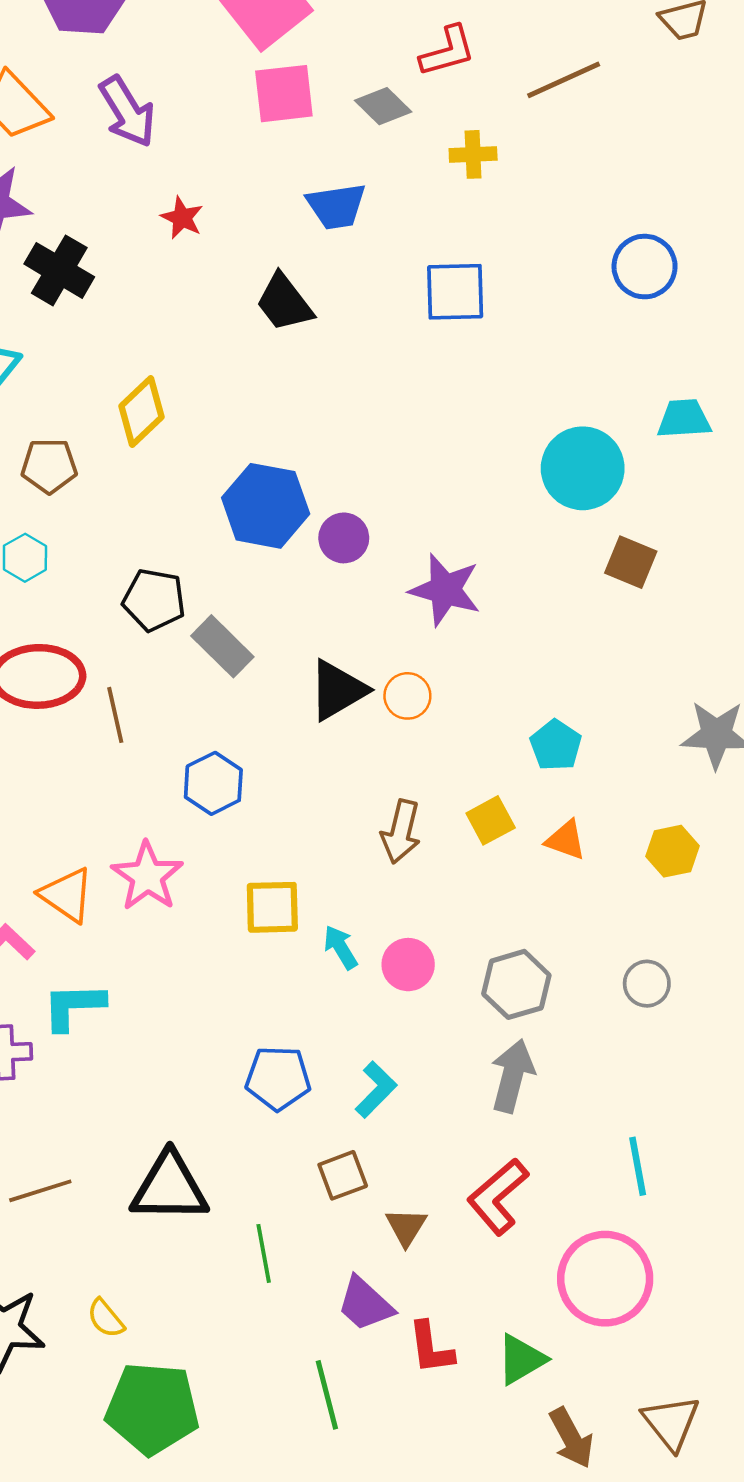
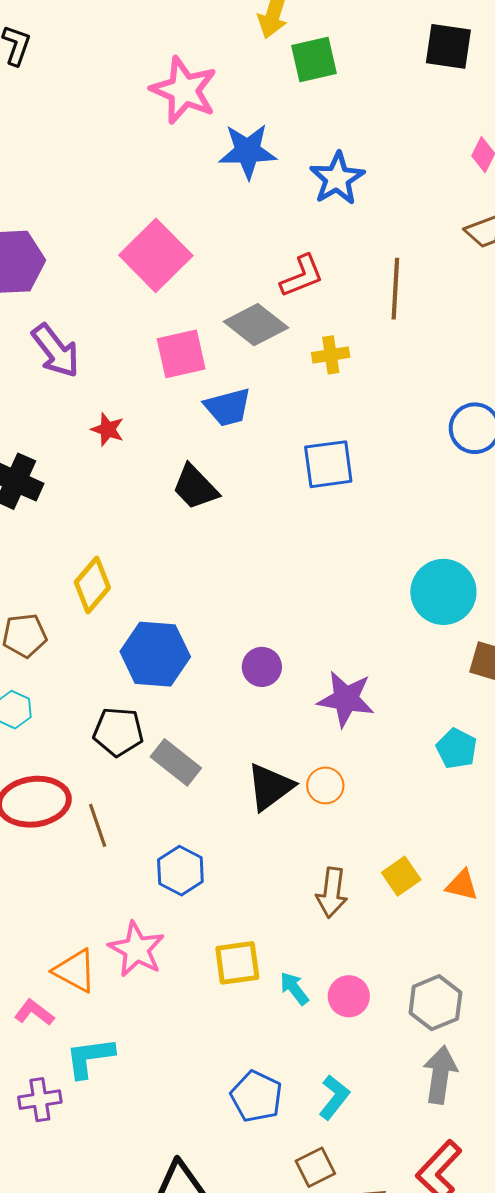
brown line: (564, 80) -> (395, 289), turned -56
pink square: (284, 94) -> (181, 354), moved
gray diamond: (383, 106) -> (256, 325), size x1.4
blue hexagon: (266, 506) -> (155, 654), moved
cyan pentagon: (556, 745) -> (457, 749), moved
blue pentagon: (278, 1078) -> (256, 1097), turned 30

